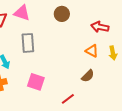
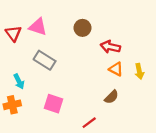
red arrow: (100, 27) -> (110, 47), moved
gray rectangle: (28, 43) -> (45, 60), turned -54

